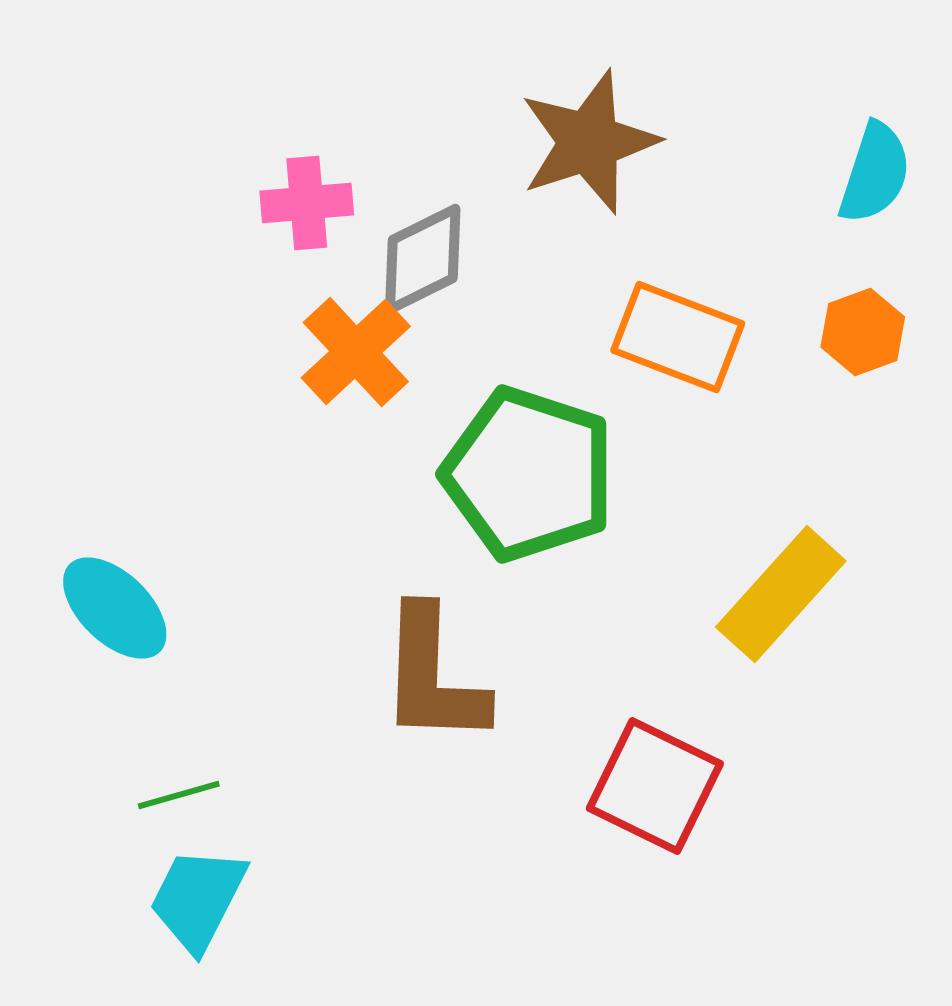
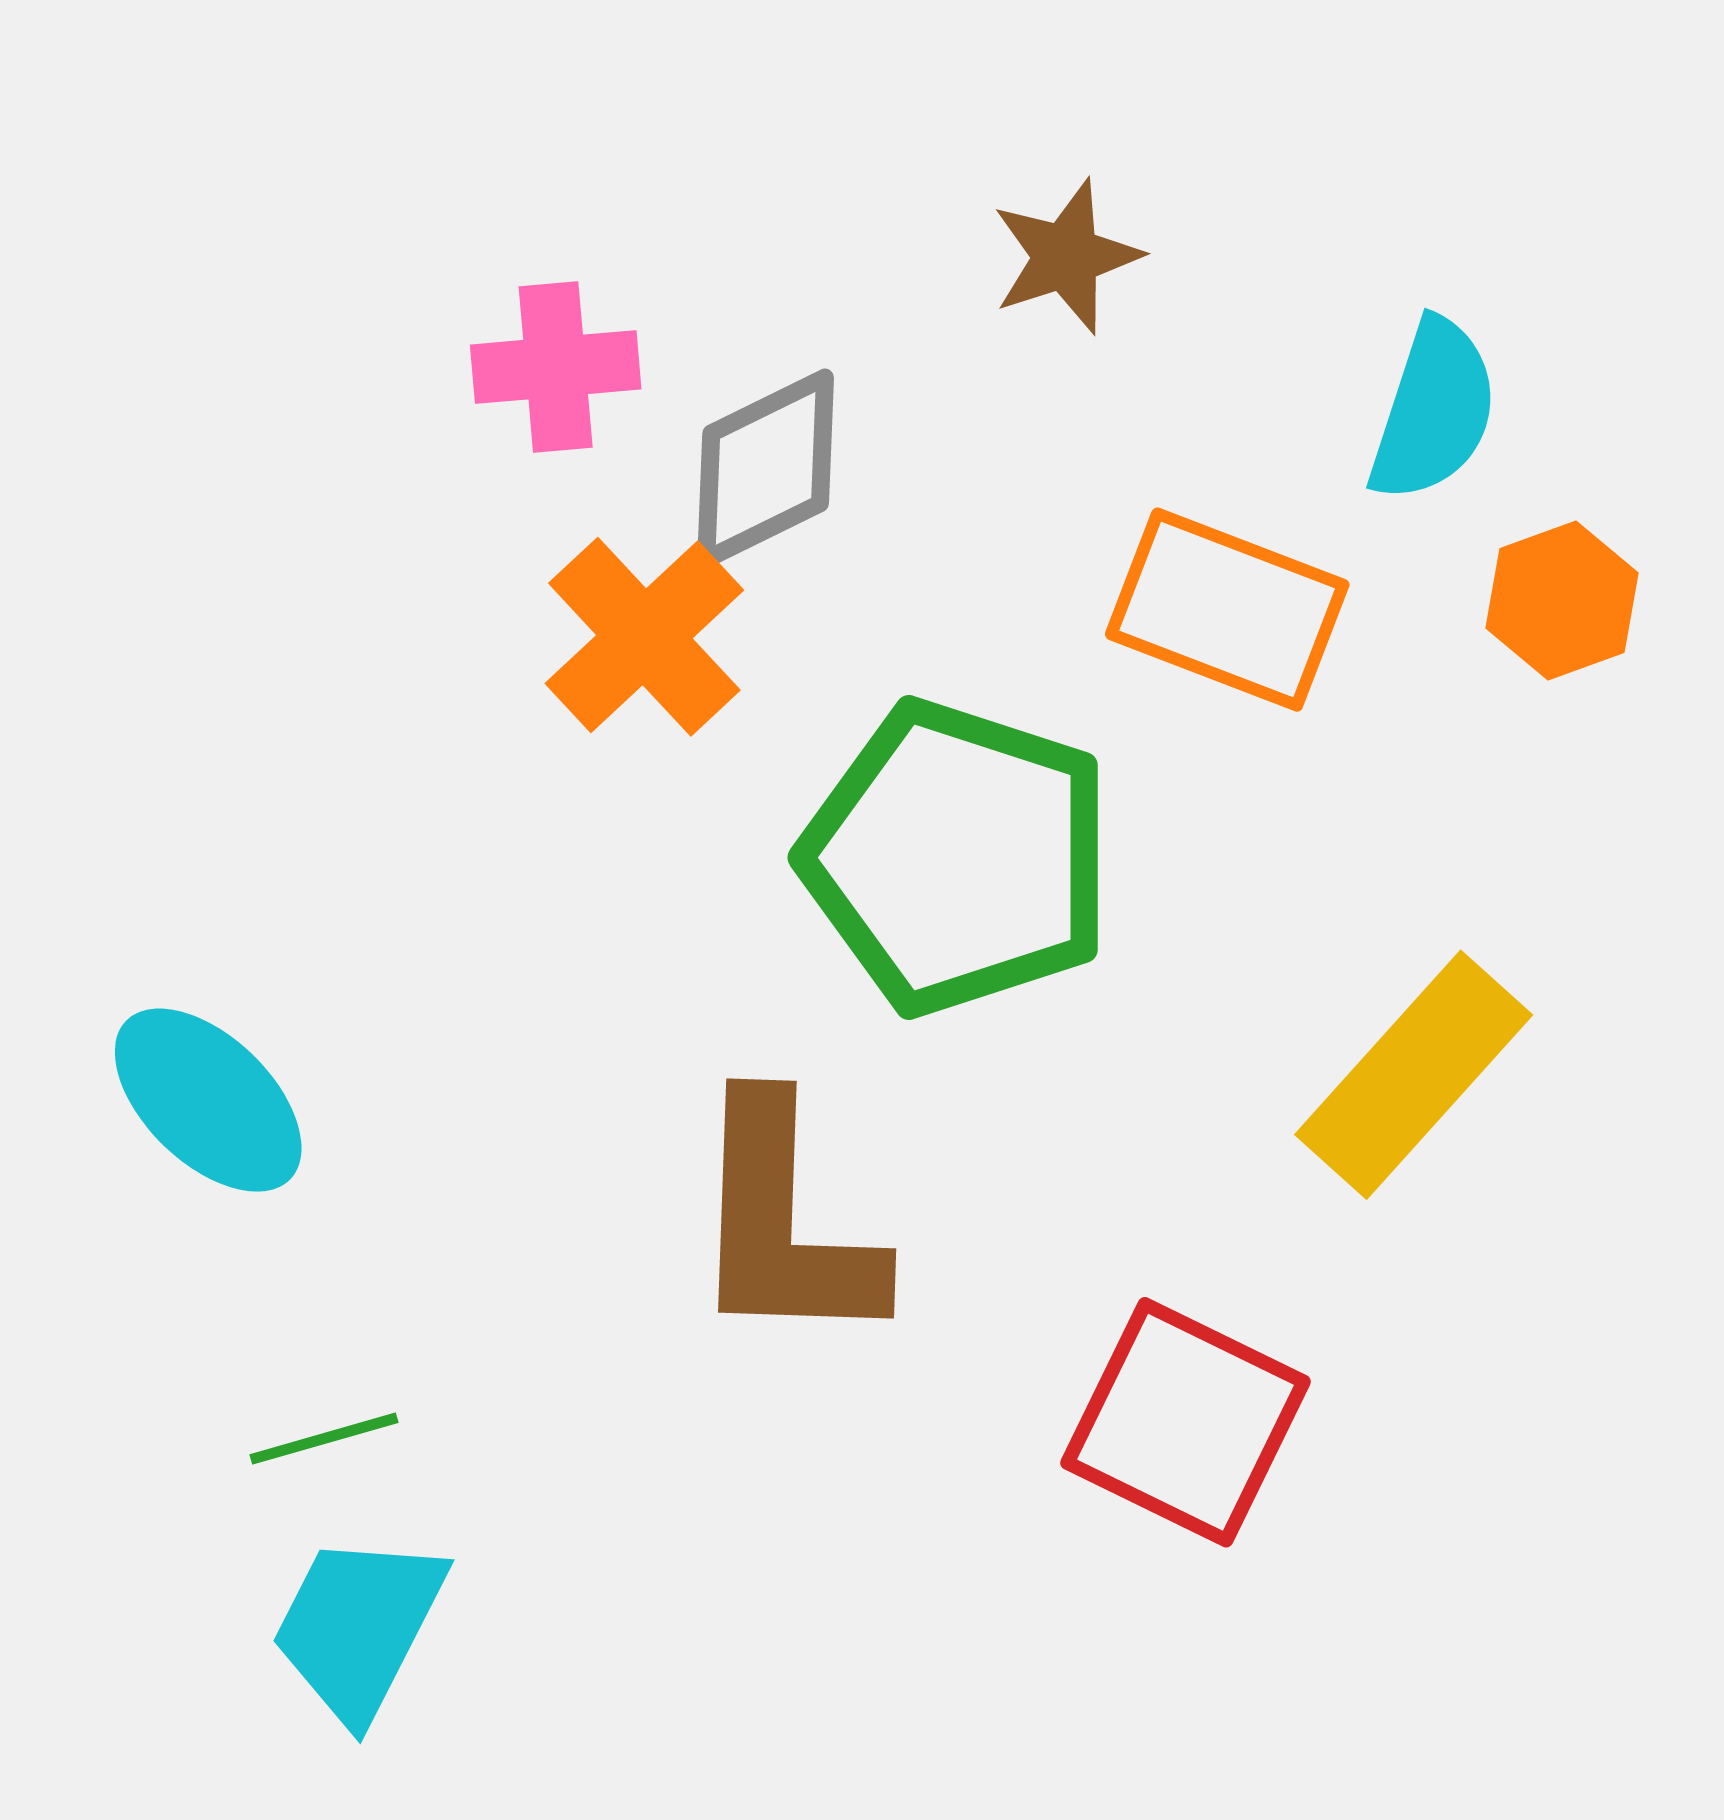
brown star: (589, 142) -> (1066, 257), size x0.6
cyan semicircle: (875, 173) -> (1434, 410), moved

